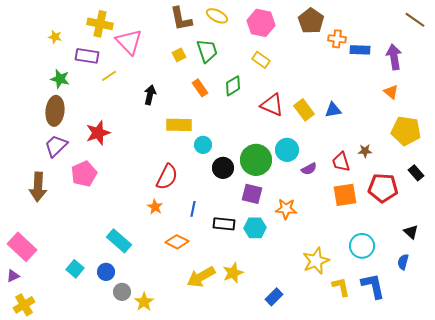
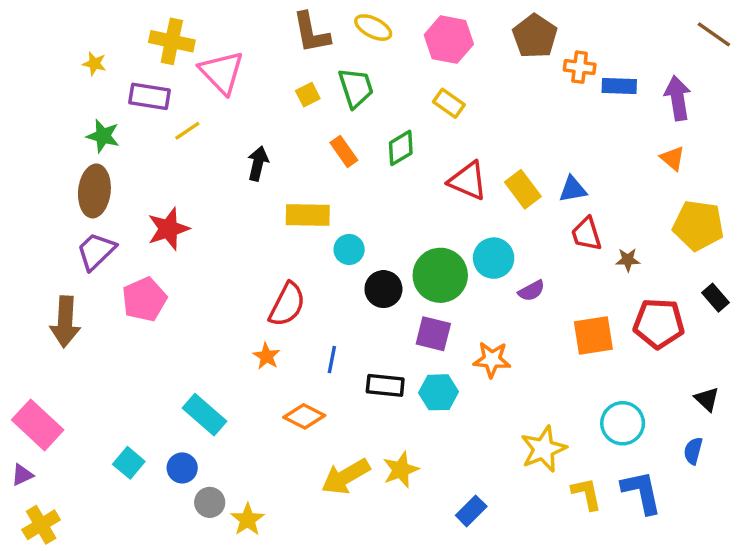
red trapezoid: (341, 162) -> (586, 234), moved

